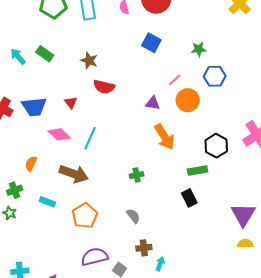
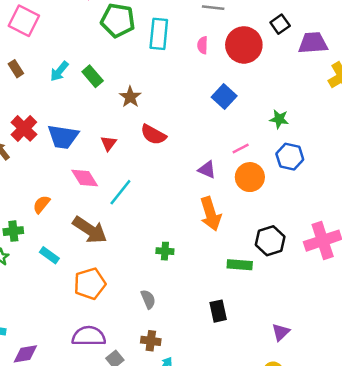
cyan arrow: (18, 56) -> (59, 71), turned -114
brown star: (89, 61) -> (130, 97), moved
black rectangle: (189, 198) -> (218, 311), moved
purple triangle: (243, 215) -> (281, 332), size x0.6

